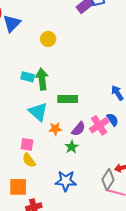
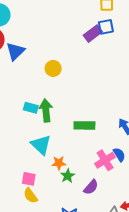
green rectangle: (68, 99) -> (84, 125), moved
purple semicircle: (78, 129) -> (91, 187), moved
green star: (72, 147) -> (68, 176), moved

